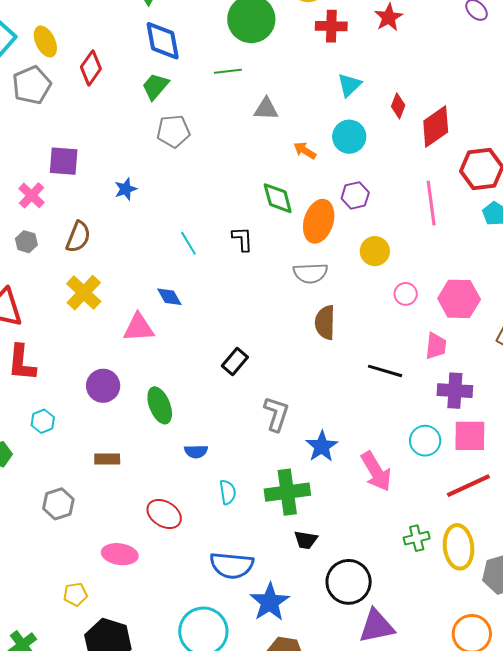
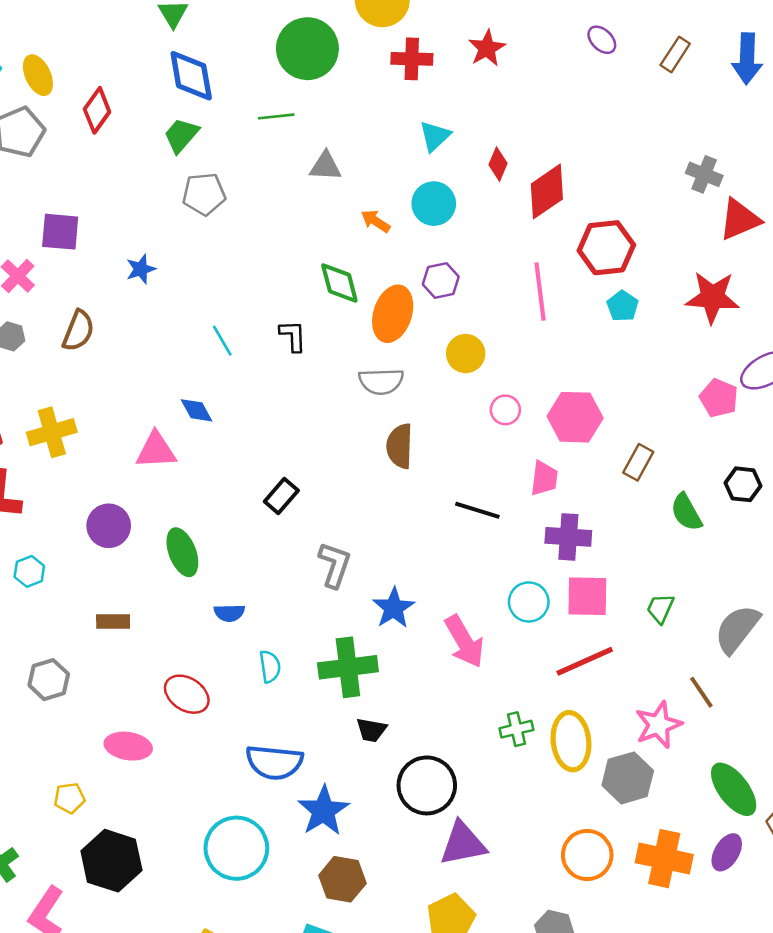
yellow cross: (84, 293) -> (52, 432), moved, turned 30

